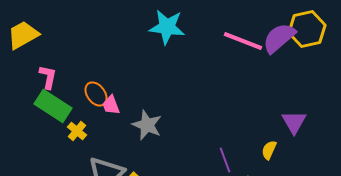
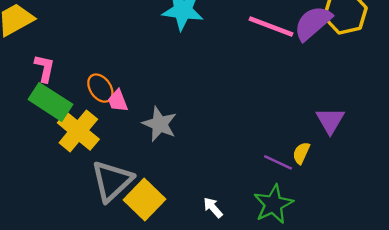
yellow cross: (77, 131) -> (78, 131), size x1.8
purple line: (225, 160) -> (278, 162), moved, turned -45

